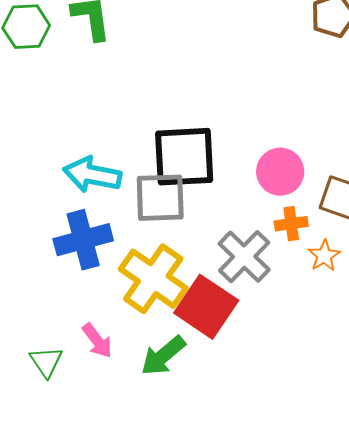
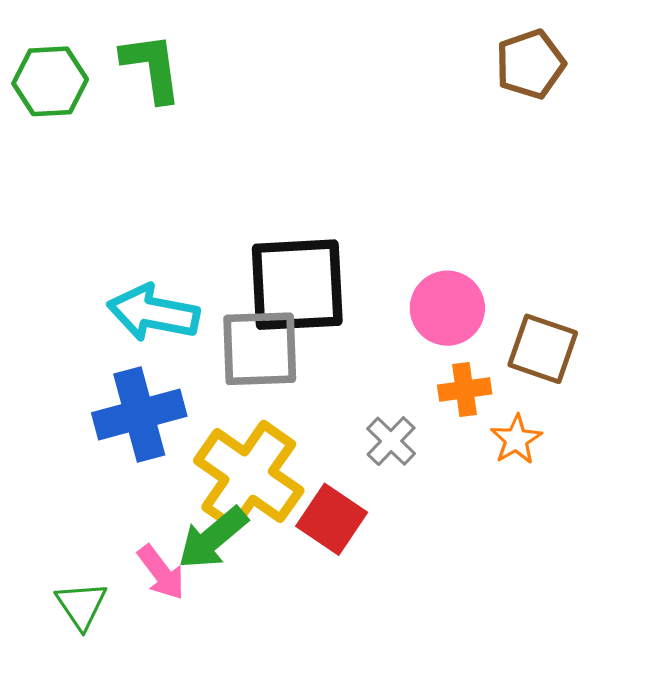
gray cross: (244, 257) -> (391, 441), size x0.6
red square: (206, 307) -> (332, 519), size x0.7
green arrow: (163, 356) -> (213, 538), moved

